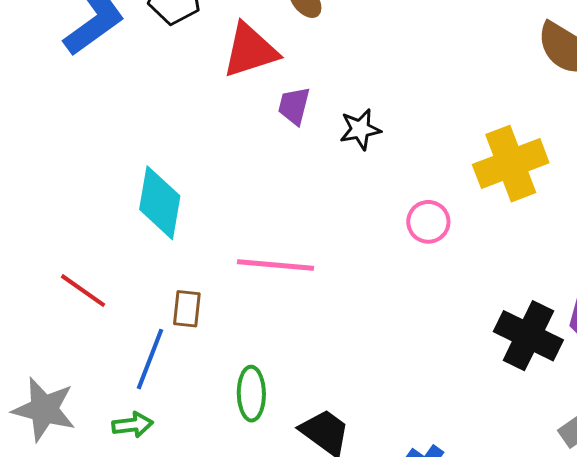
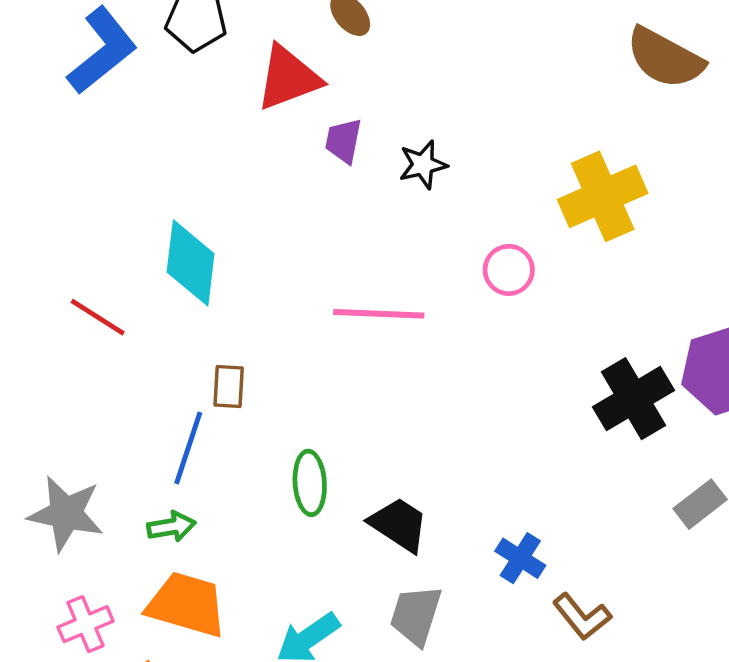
pink line: (275, 265) -> (379, 314), moved
red line: (83, 291) -> (98, 317), moved
black cross: (528, 336) -> (633, 399), turned 36

